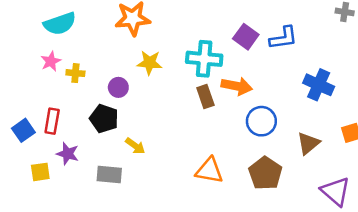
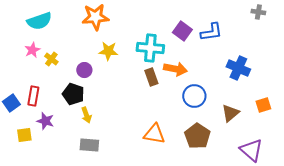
yellow cross: (75, 73) -> (51, 59), turned 32
yellow arrow: (135, 146) -> (86, 115), moved, turned 35
gray rectangle: (109, 175) -> (89, 145), moved

